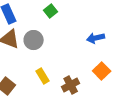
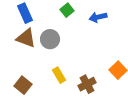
blue arrow: (96, 38) -> (98, 17), moved

